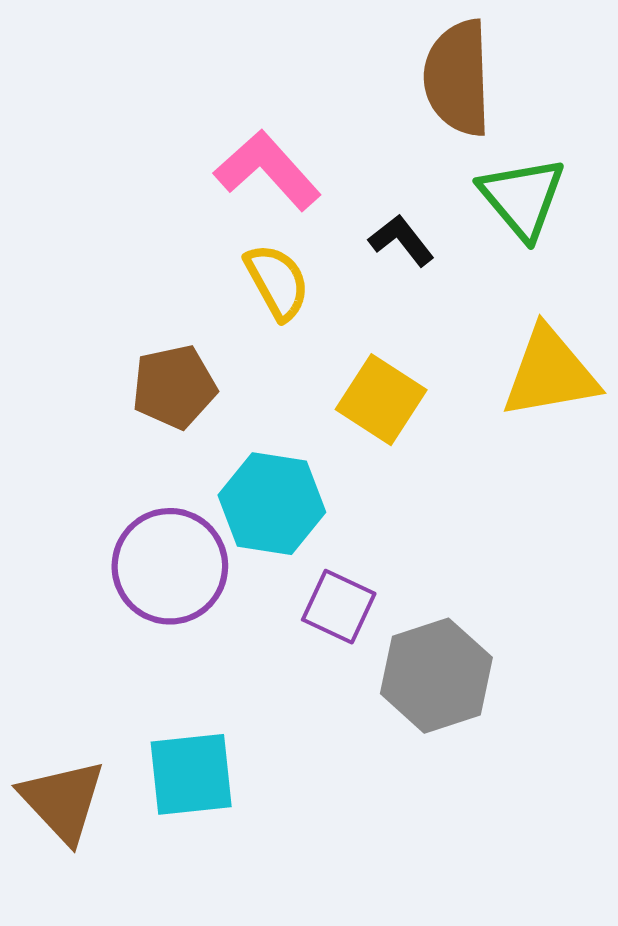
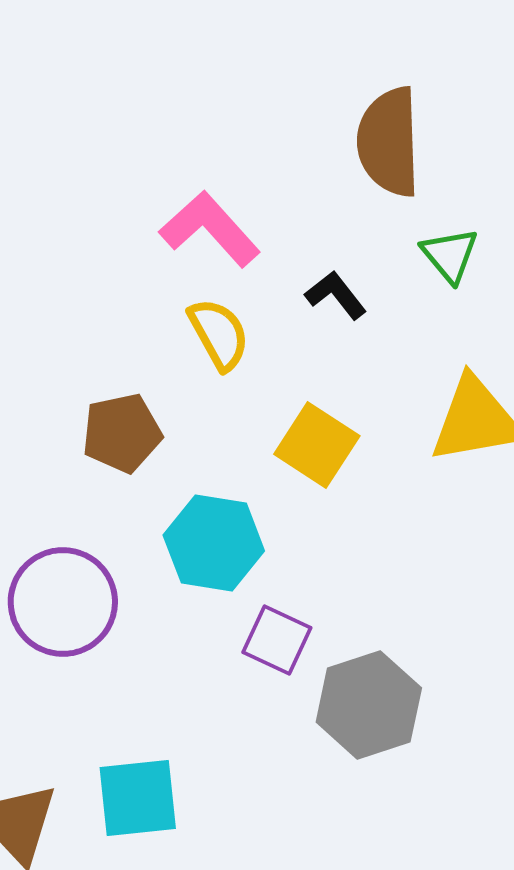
green triangle: (522, 198) -> (450, 255), size x0.7
purple circle: (170, 566) -> (63, 602), moved

